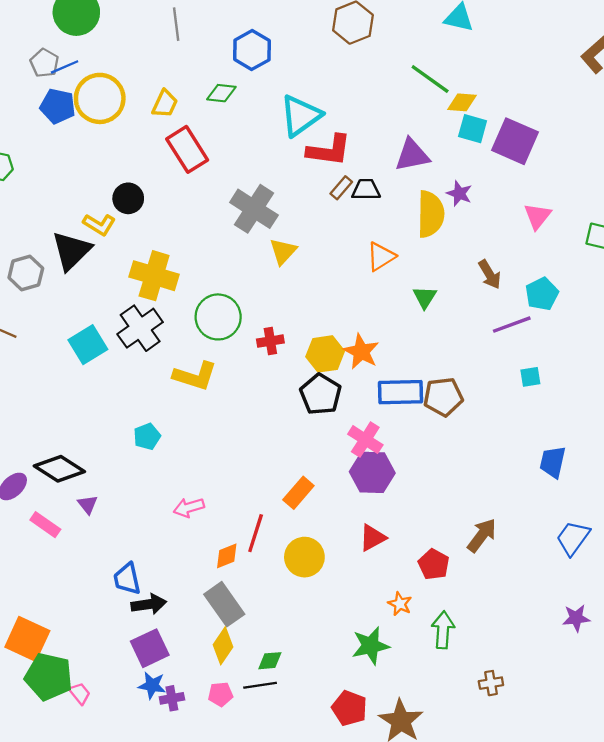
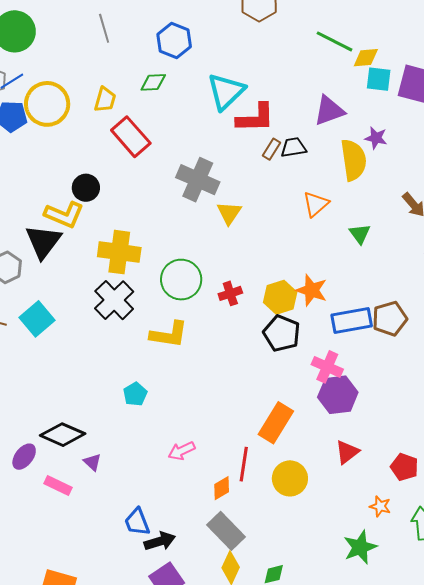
yellow L-shape: (99, 224) -> (64, 215), size x1.4
cyan square: (88, 345) -> (37, 319), moved
orange rectangle: (298, 493) -> (276, 423), size x1.4

